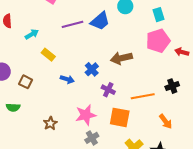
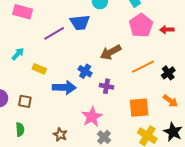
blue trapezoid: (100, 21) -> (80, 22), turned 50
blue arrow: (67, 79) -> (64, 87), size x1.6
black cross: (172, 86) -> (168, 73), moved
orange line: (143, 96) -> (143, 67), moved
green semicircle: (13, 107) -> (20, 129), turned -80
orange square: (120, 117) -> (139, 108), moved

